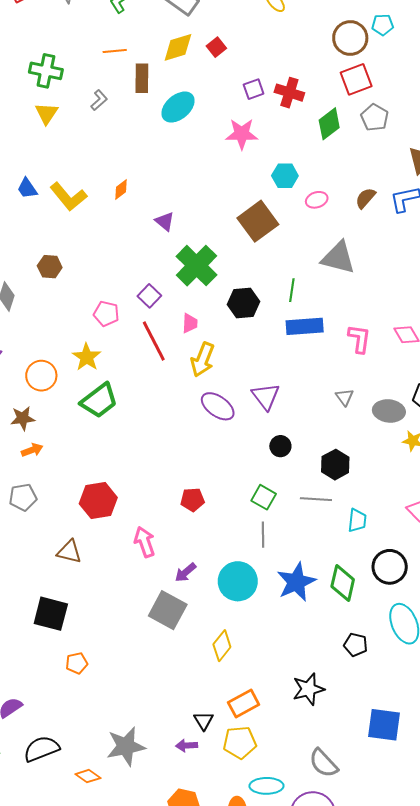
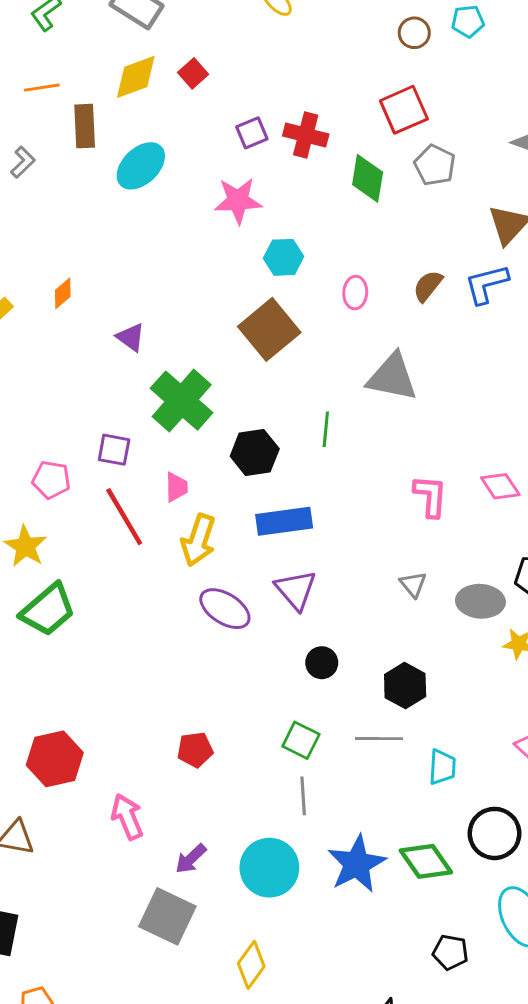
cyan pentagon: (383, 25) -> (468, 21), moved
brown circle: (350, 38) -> (414, 33), moved, size x0.6
green diamond: (329, 124) -> (368, 178), turned -40
cyan hexagon: (285, 176) -> (284, 257), moved
pink ellipse: (317, 200) -> (355, 293), turned -65
purple square: (149, 296) -> (114, 450), turned -30
blue rectangle: (305, 326) -> (284, 521), moved
green diamond: (343, 583) -> (426, 861), turned -45

